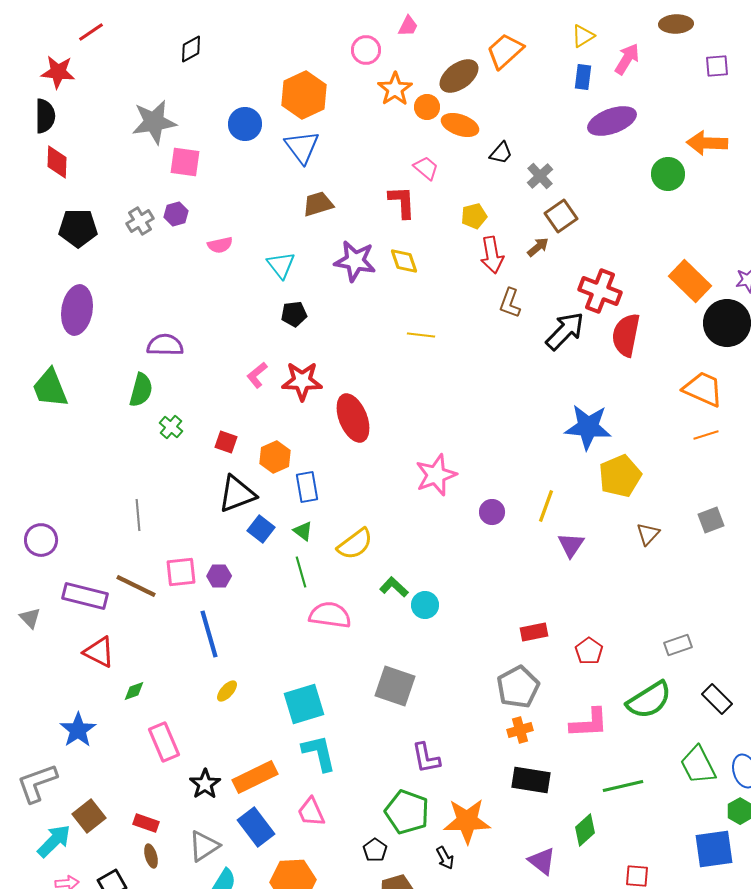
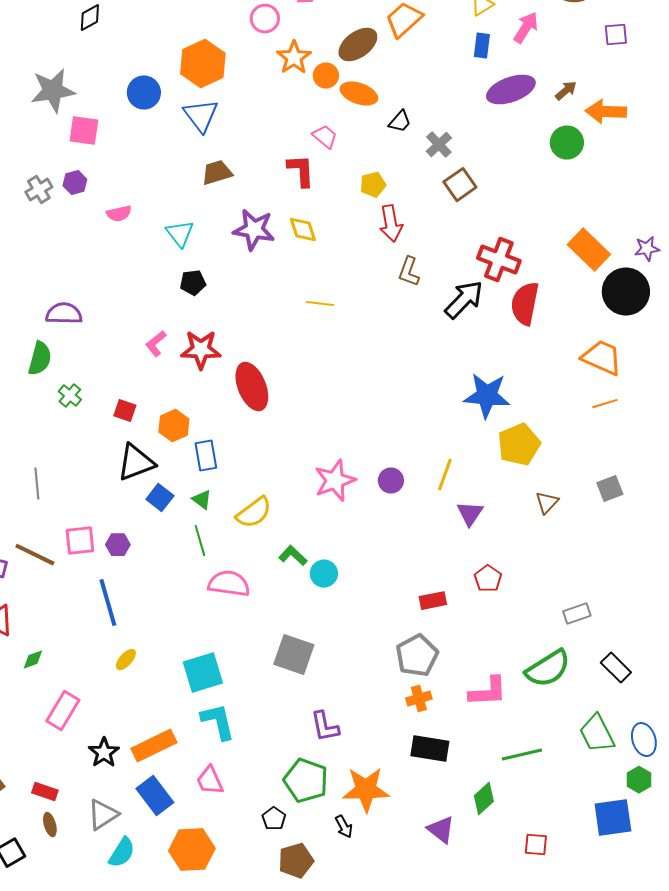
brown arrow: (538, 247) -> (566, 91), moved
pink star: (436, 475) -> (335, 481), moved
red pentagon: (589, 651) -> (488, 579), moved
pink rectangle: (164, 742) -> (63, 711), turned 54

